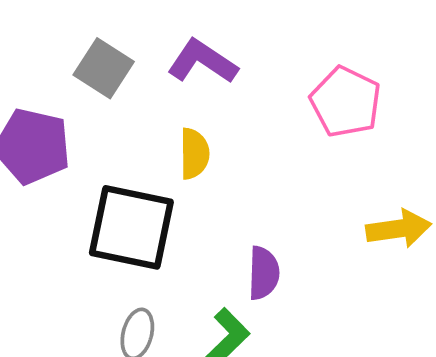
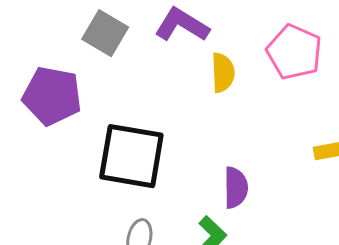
yellow semicircle: (194, 154) -> (223, 73), moved

